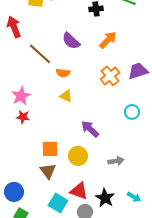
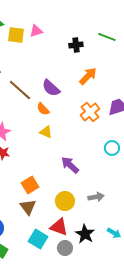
purple semicircle: (71, 41) -> (51, 88), moved
orange semicircle: (63, 73) -> (43, 109), turned 40
orange square: (50, 149) -> (30, 185), turned -30
yellow circle: (78, 156) -> (65, 201), moved

